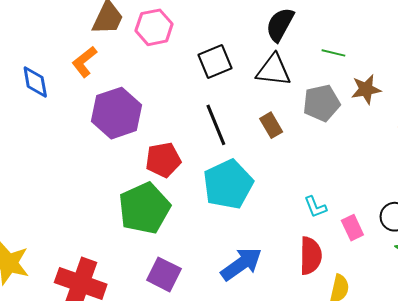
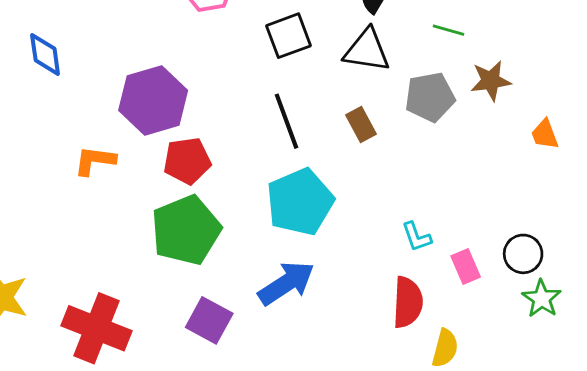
orange L-shape: (84, 62) -> (95, 161), moved, turned 44
red pentagon: (163, 160) -> (187, 161), moved
blue arrow: (241, 264) -> (286, 283), moved

